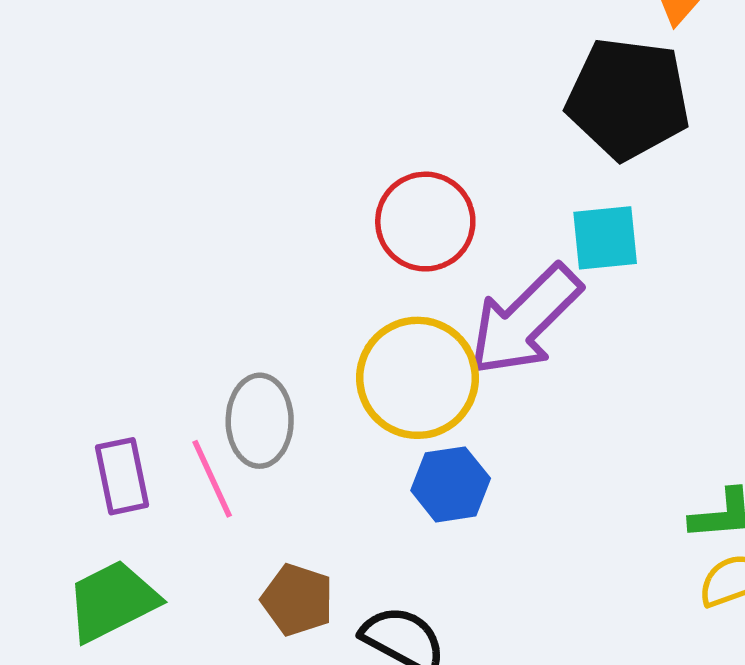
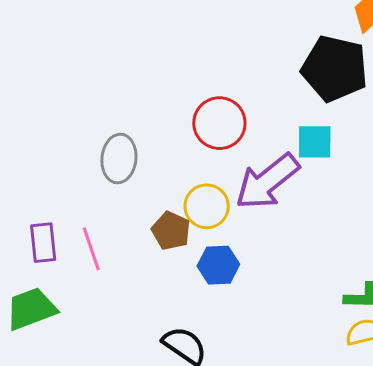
yellow circle: (417, 378) -> (207, 206), size x0.7
gray ellipse: (260, 421) -> (119, 159), moved
brown pentagon: (298, 600) -> (171, 231), moved

